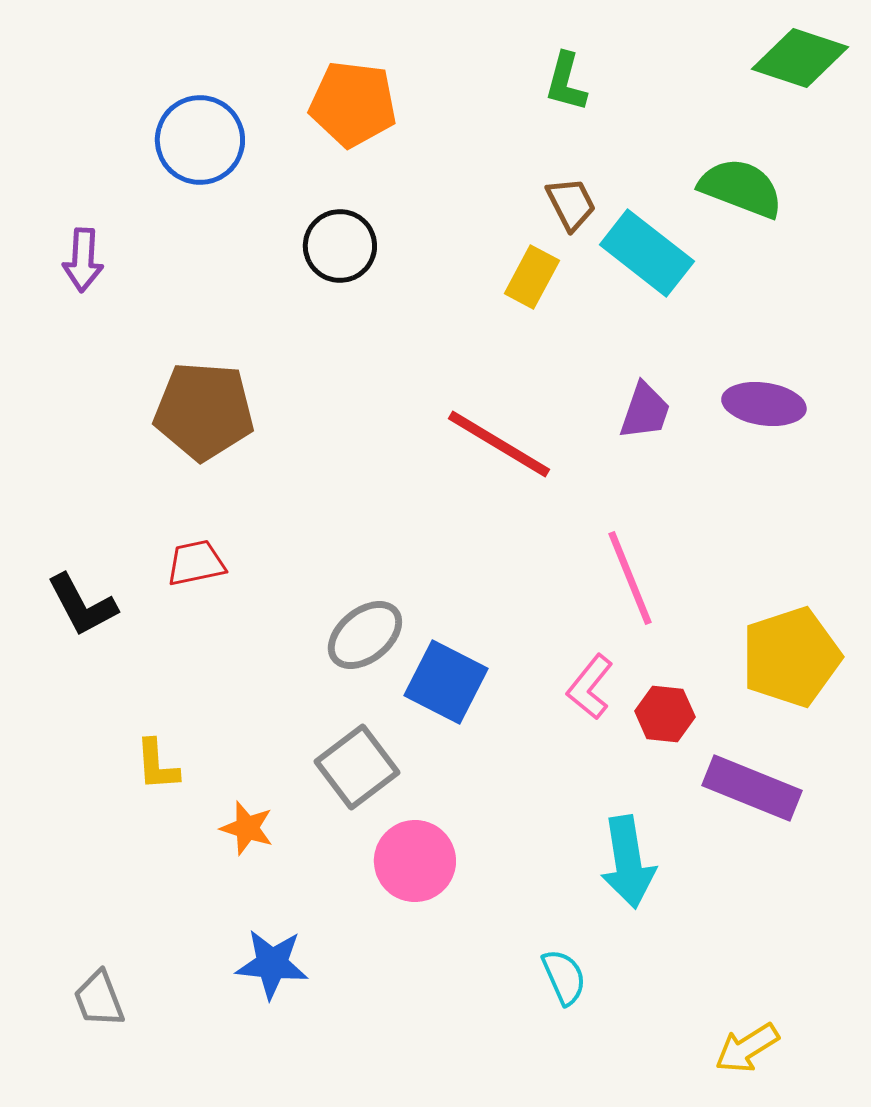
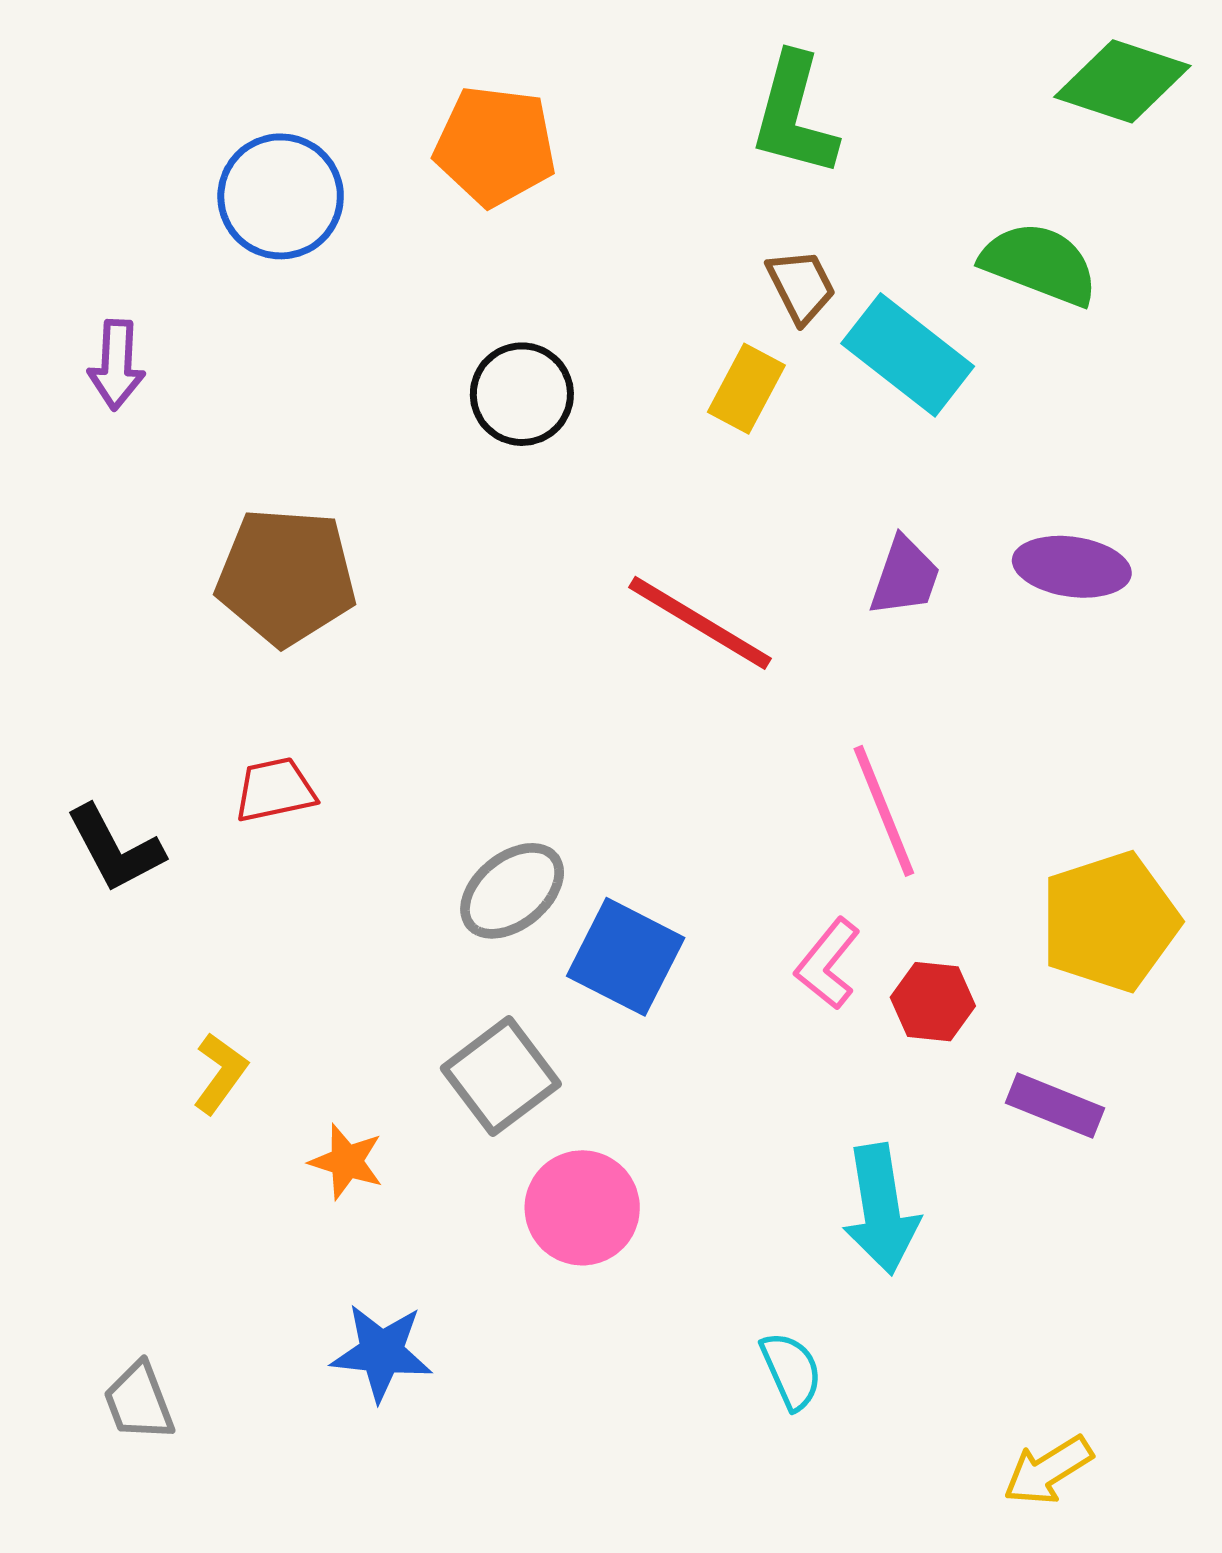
green L-shape: (566, 82) -> (794, 115), size x1.5
black circle: (340, 246) -> (522, 394), moved
yellow L-shape: (157, 765) -> (220, 1073), turned -140
purple rectangle: (752, 788) -> (1055, 1105), size x0.7

